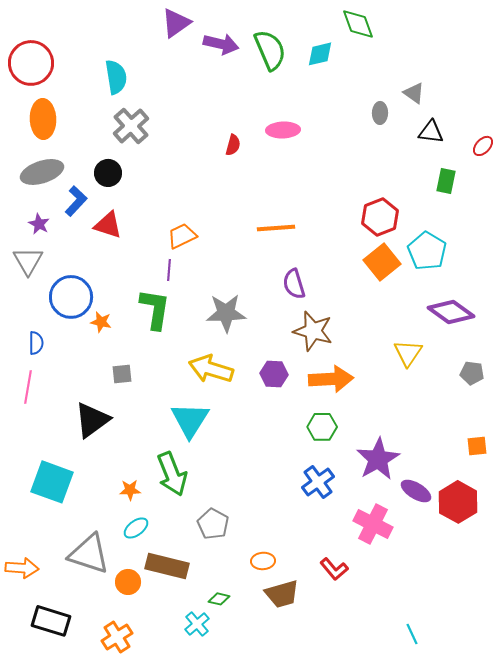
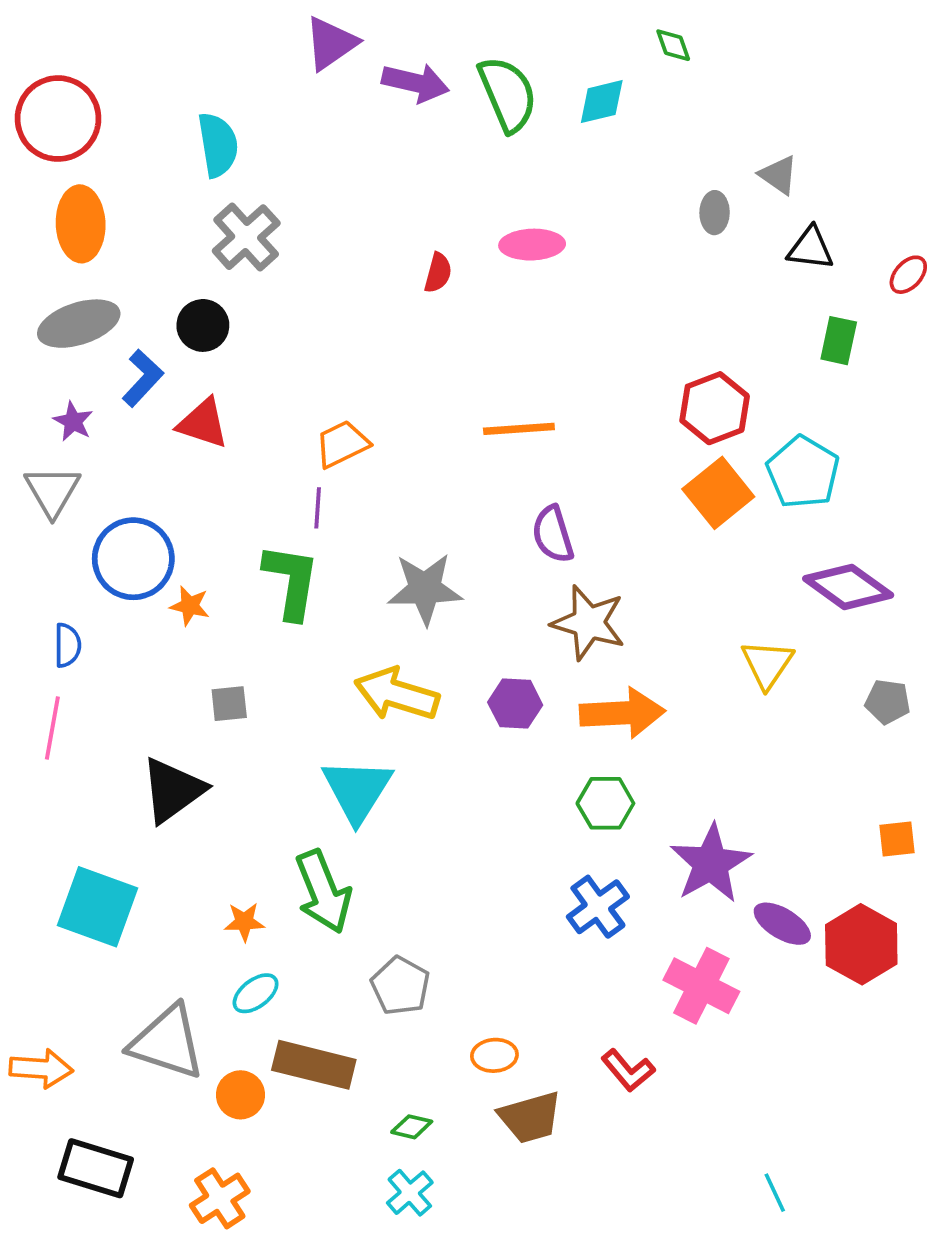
green diamond: (358, 24) -> (673, 45), size x0.6
cyan cross: (197, 624) -> (410, 1193), moved

